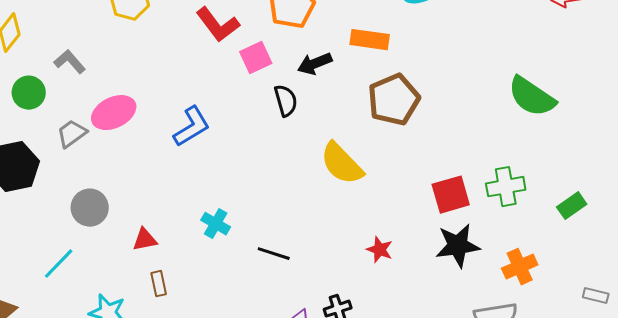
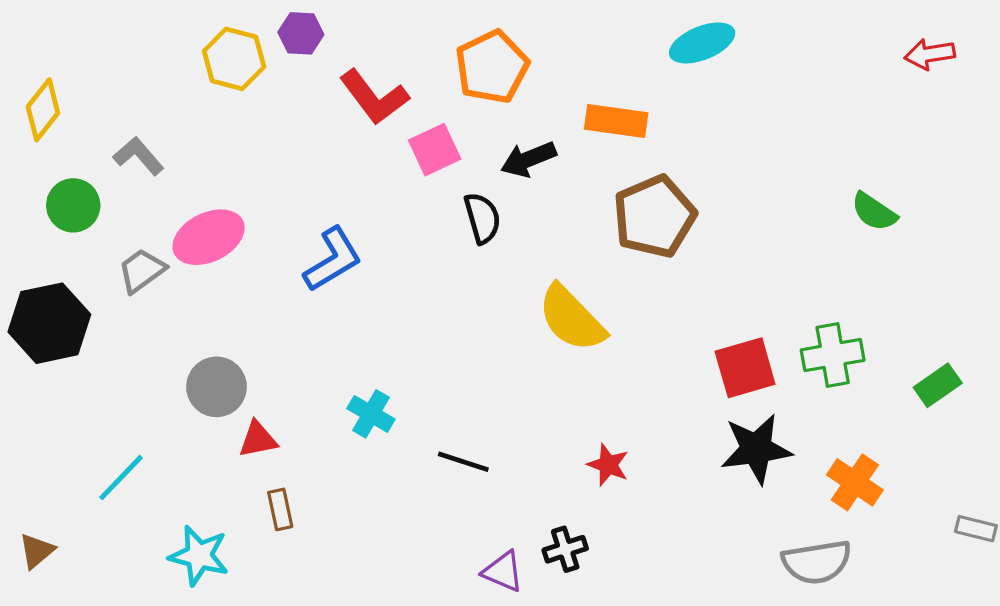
green semicircle: (532, 97) -> (874, 212), size x0.6
gray circle: (90, 208) -> (217, 387), moved
red star: (380, 250) -> (608, 465), moved
orange cross: (520, 267) -> (855, 482), turned -32

